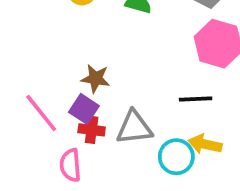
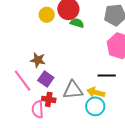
brown star: (96, 78) -> (38, 60), moved
red cross: (92, 130) -> (49, 99), moved
yellow arrow: (205, 144) -> (96, 92), moved

